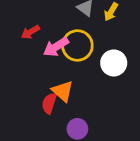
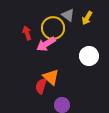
red arrow: (30, 32) -> (27, 33), turned 104
yellow circle: (77, 45) -> (53, 28), moved

